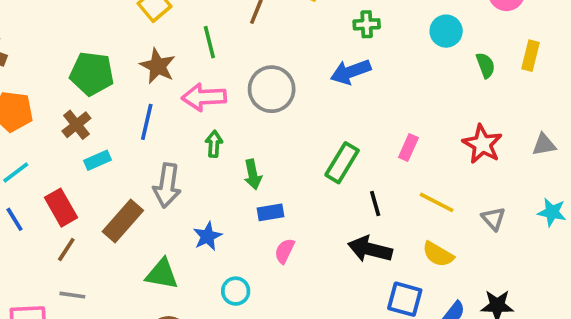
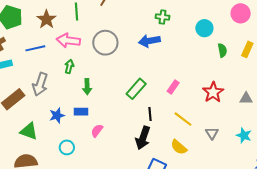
blue line: (147, 122) -> (35, 48), turned 54
blue rectangle: (270, 212) -> (81, 112), moved
black arrow: (370, 249) -> (143, 138), turned -95

